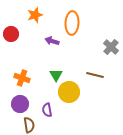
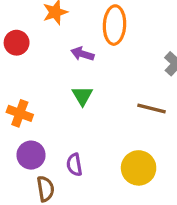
green triangle: (56, 75) -> (82, 96), moved
orange cross: (22, 78) -> (20, 113), moved
yellow circle: (69, 92) -> (139, 168), moved

